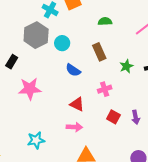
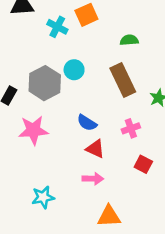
gray hexagon: (36, 35) -> (45, 83), moved
brown rectangle: (99, 52) -> (123, 80), size x1.4
blue semicircle: (73, 70) -> (87, 123), moved

